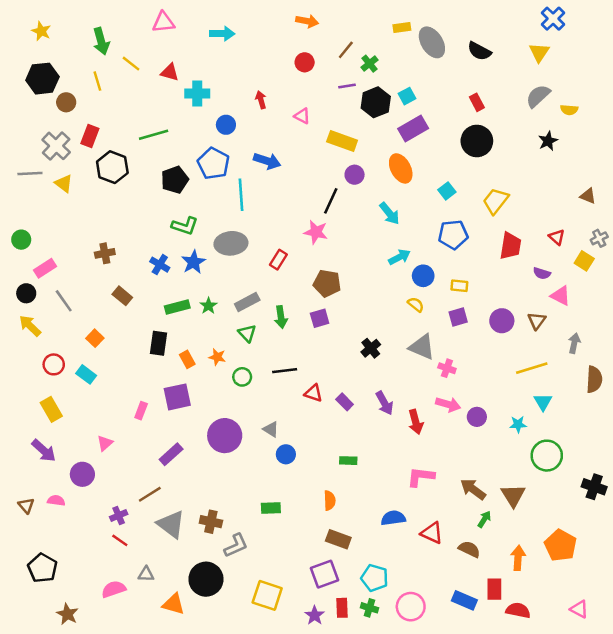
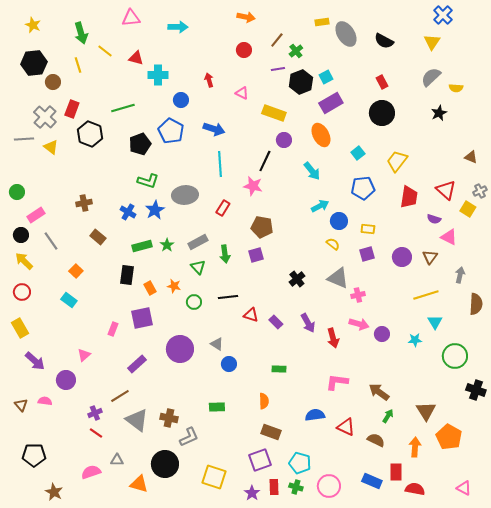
cyan line: (241, 195) -> (220, 164), moved
red triangle: (557, 237) -> (446, 190), size x1.5
red circle: (54, 364) -> (22, 292), moved
pink cross: (447, 368) -> (358, 295), turned -32
yellow rectangle: (51, 409) -> (20, 328), moved
green circle: (547, 456) -> (455, 356), moved
brown triangle: (513, 496) -> (426, 411), moved
black pentagon: (42, 568) -> (34, 455), turned -30

